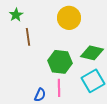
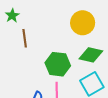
yellow circle: (69, 18) -> (83, 23), moved

